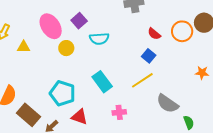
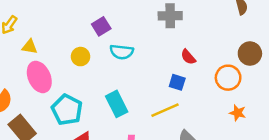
pink ellipse: (51, 26) -> (39, 77), moved
orange circle: (182, 31) -> (228, 78), moved
blue square: (149, 56) -> (177, 82), turned -32

